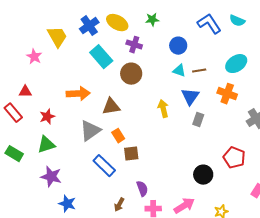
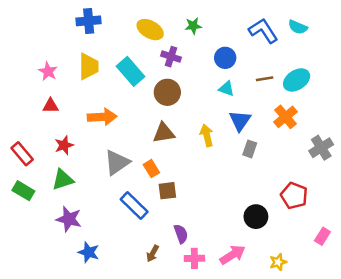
blue cross: (89, 26) -> (89, 21), moved, turned 30
yellow trapezoid: (57, 37) -> (89, 66), moved, turned 30
brown line: (199, 71) -> (265, 79), moved
red triangle: (25, 92) -> (50, 106), moved
orange cross: (227, 94) -> (285, 117), turned 30
brown triangle: (111, 107) -> (164, 133), moved
red rectangle: (13, 113) -> (22, 154), moved

